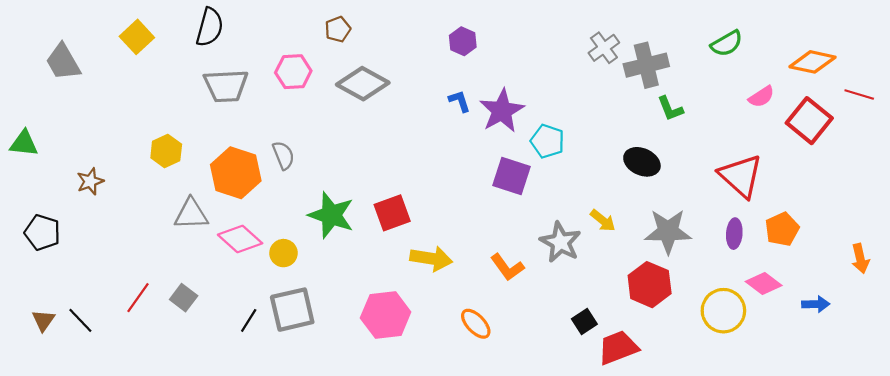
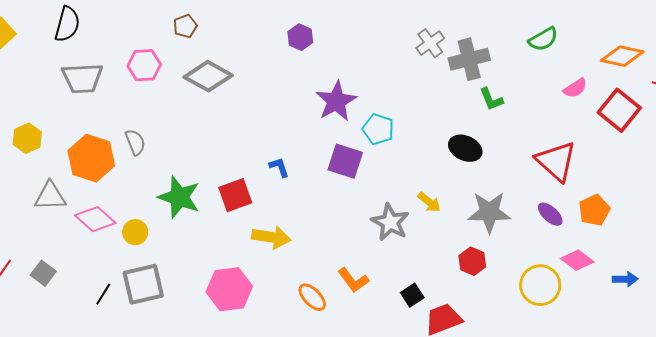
blue L-shape: (459, 101) -> (279, 167), moved
purple ellipse: (734, 234) -> (550, 214), turned -52
orange L-shape: (507, 267) -> (353, 280), moved
red hexagon: (650, 285) -> (472, 261), size x0.7

